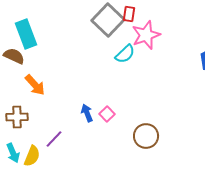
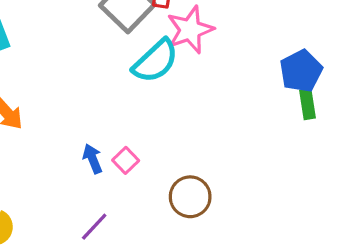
cyan semicircle: (125, 54) -> (155, 61), size x1.4
purple line: (54, 139) -> (94, 227), moved

